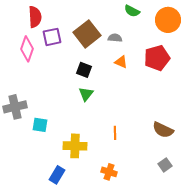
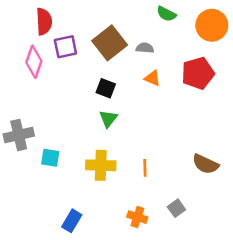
yellow cross: (75, 146) -> (101, 165), moved
gray square: (165, 165) -> (176, 208), moved

